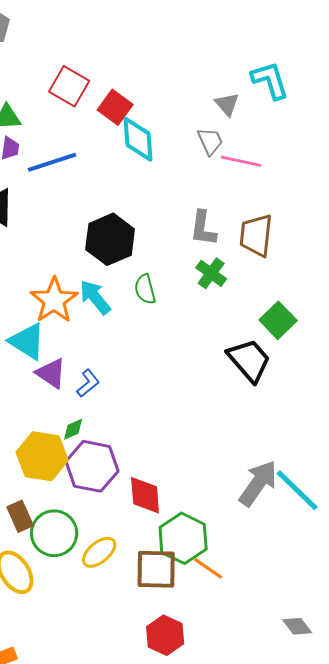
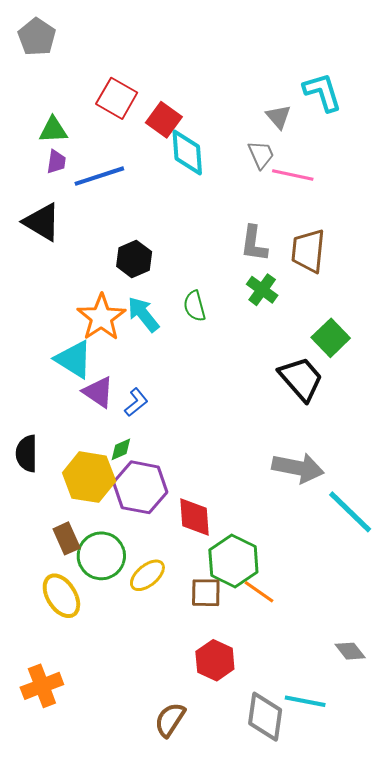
black hexagon: (110, 239) -> (134, 259), moved, size x0.7
gray arrow: (258, 483) -> (298, 468), moved, turned 66
brown square: (156, 569) -> (206, 593), size x0.7

